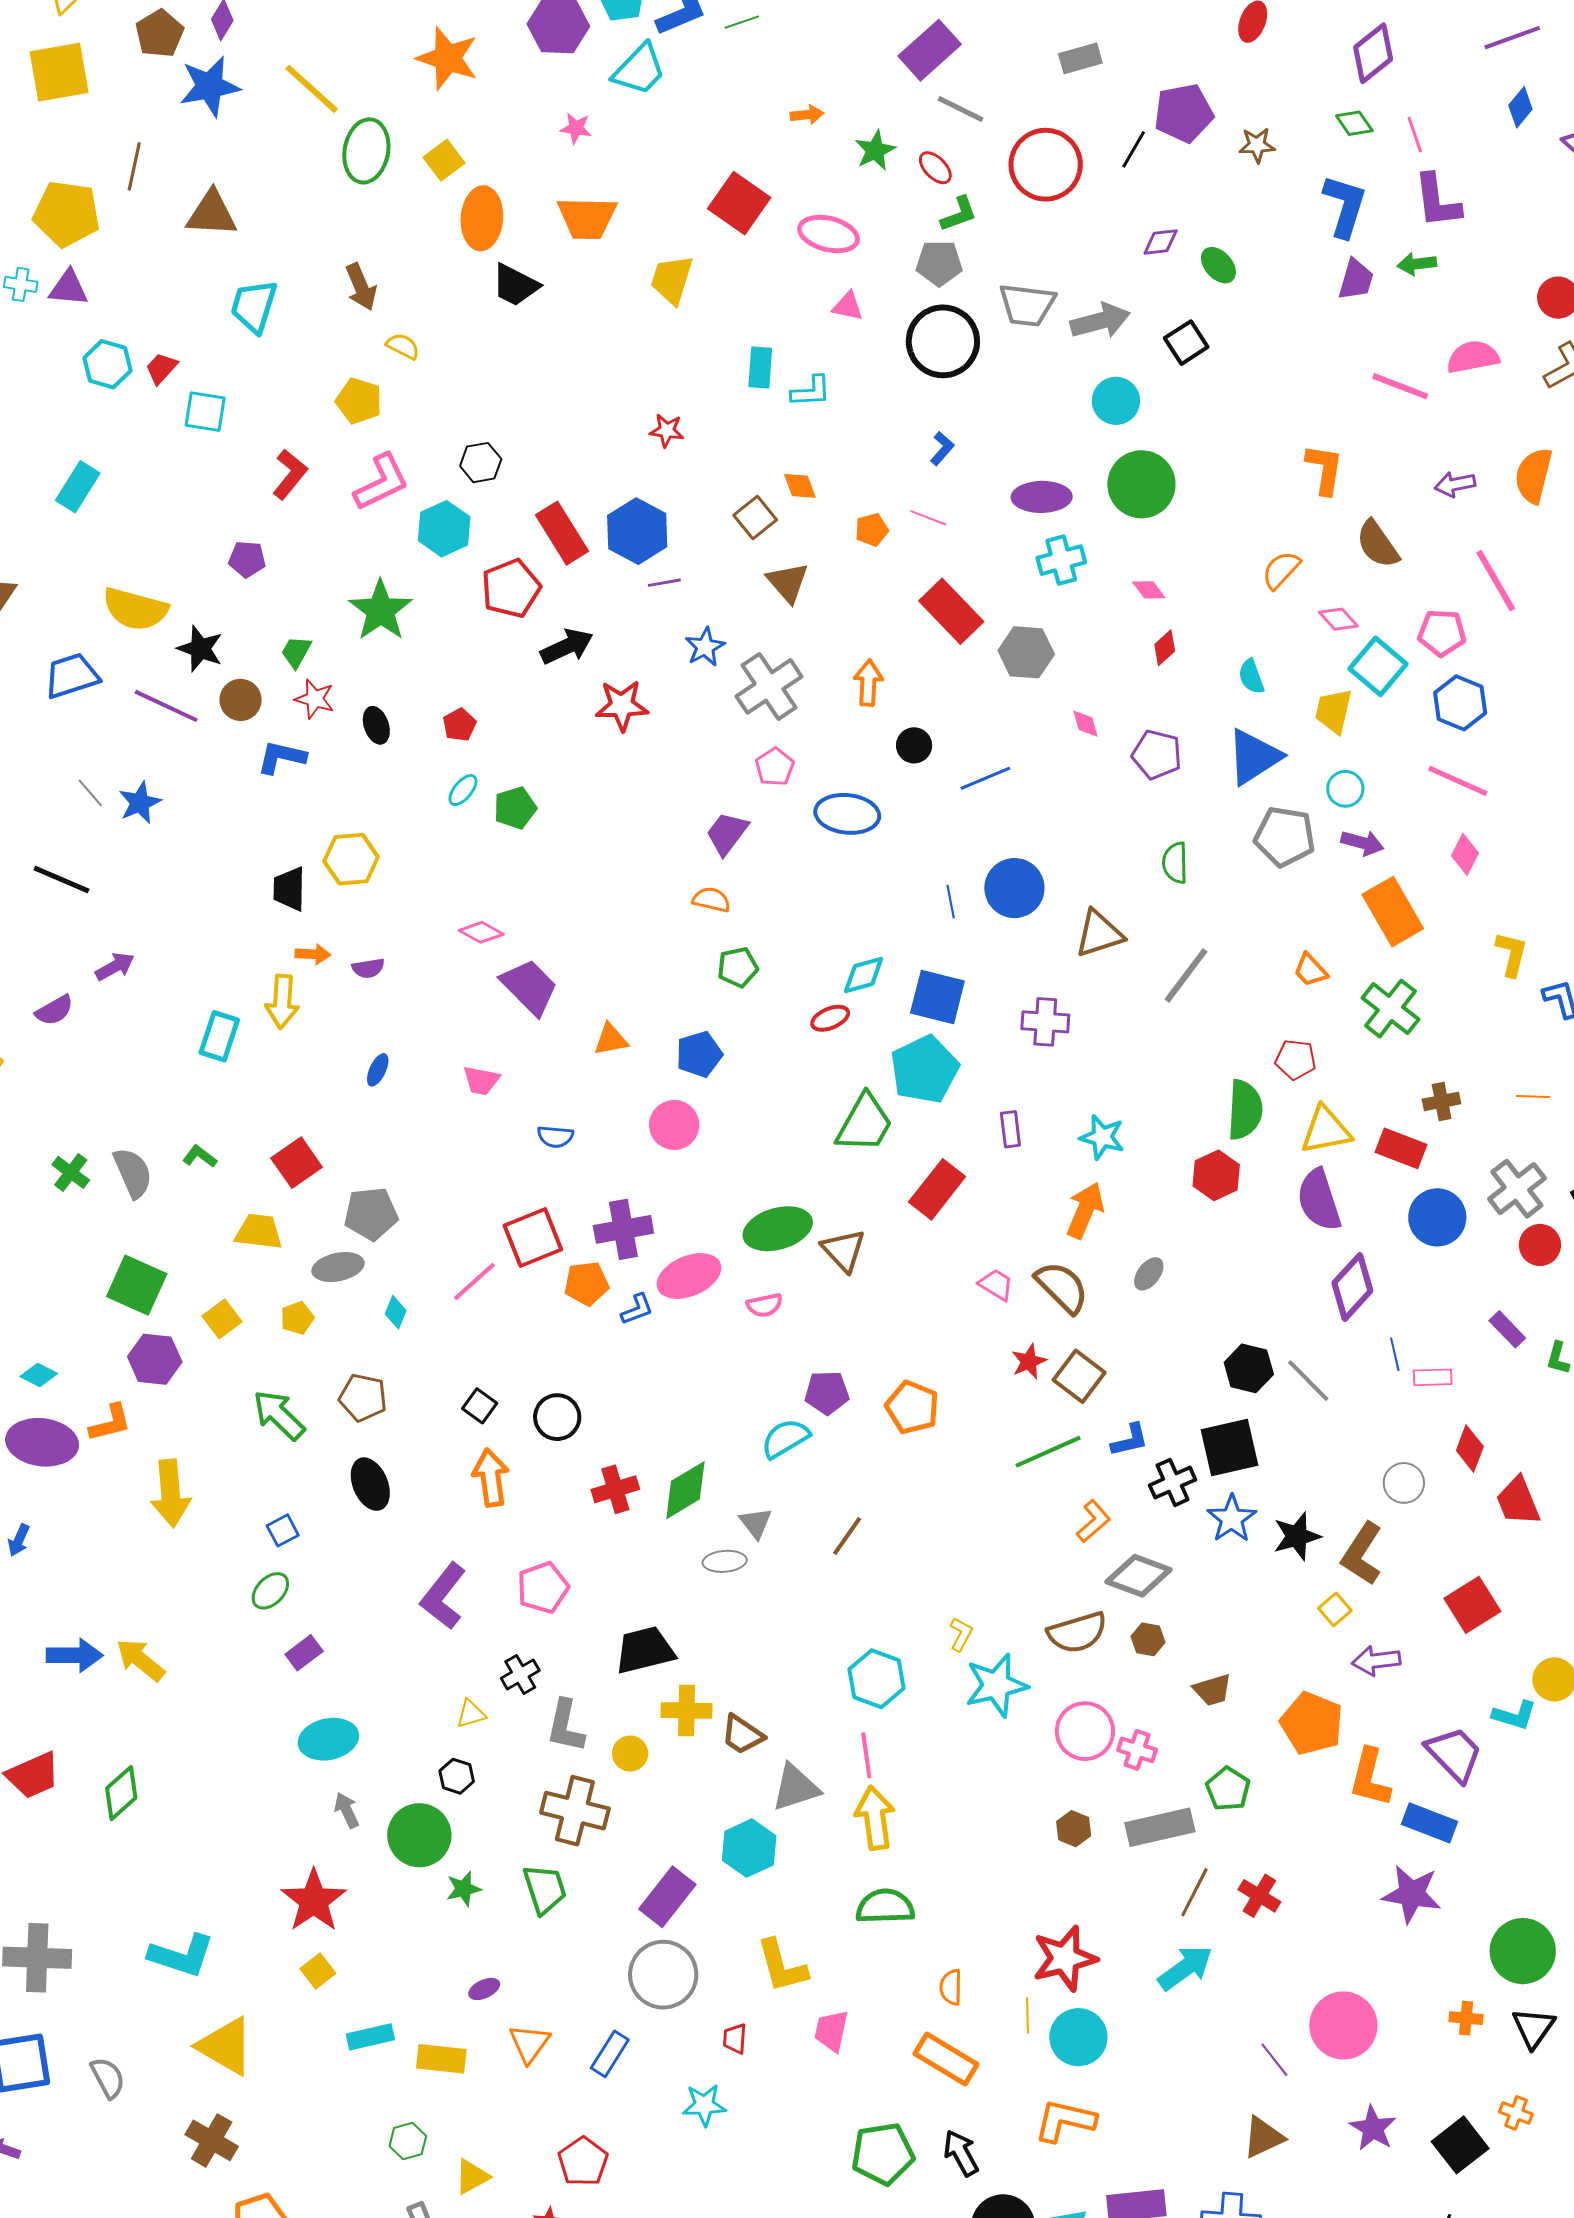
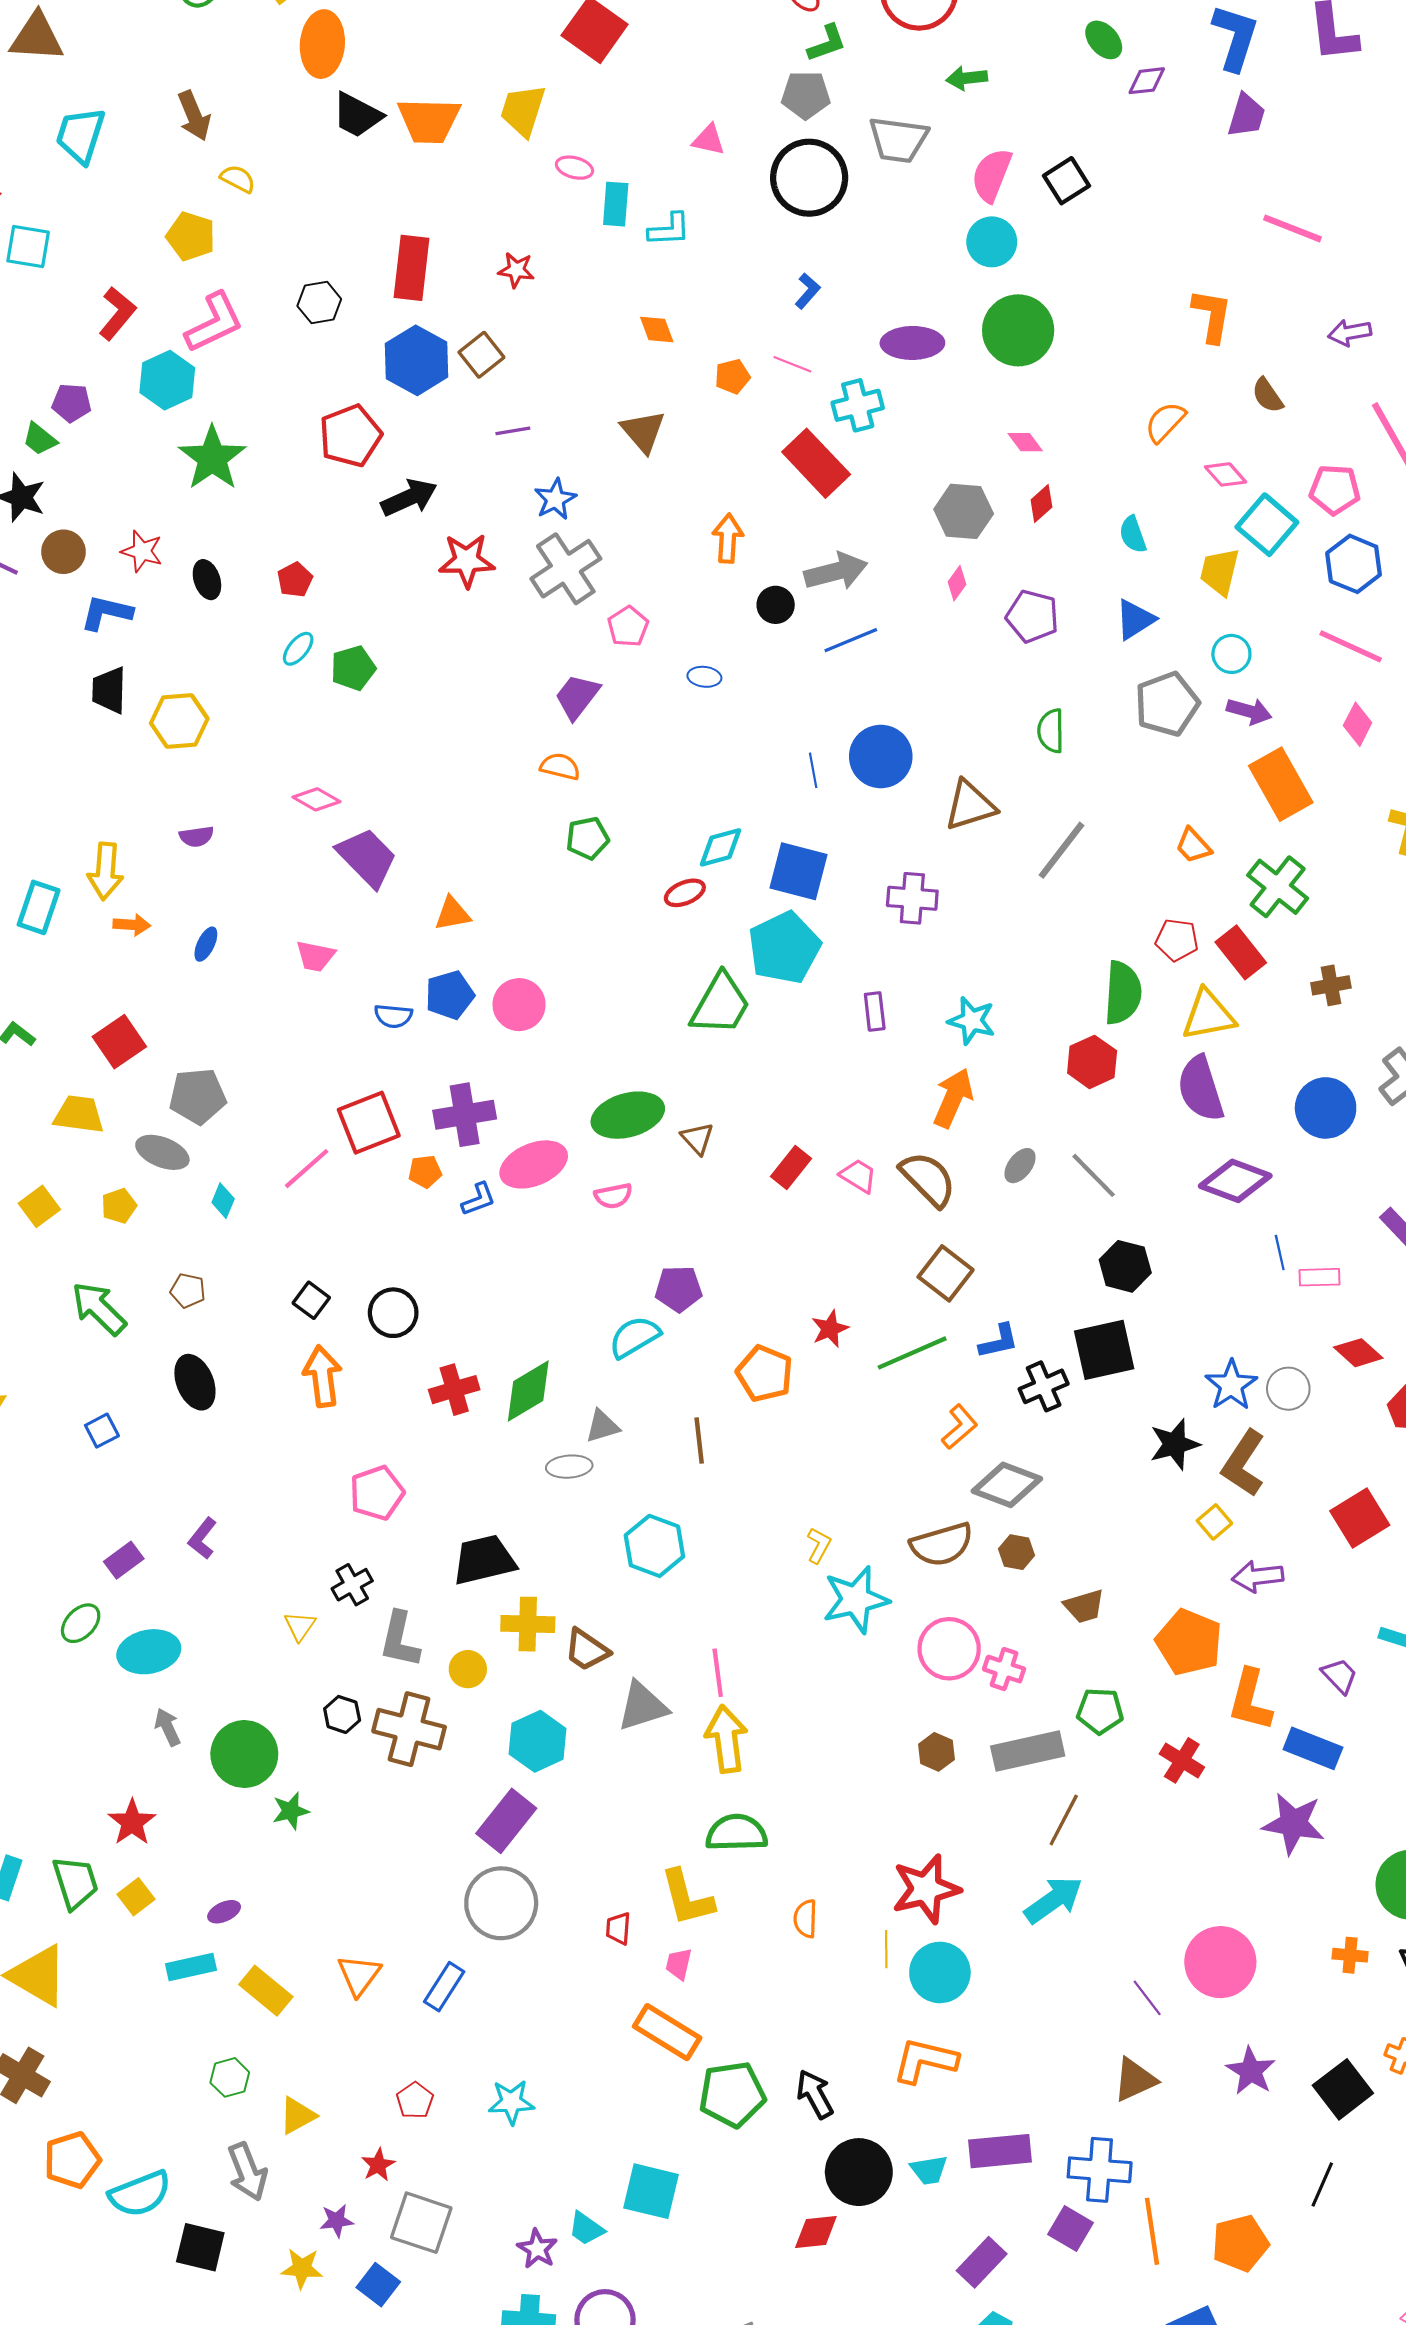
orange trapezoid: (587, 218) -> (429, 121), moved
pink ellipse: (829, 234) -> (574, 168), moved, size x0.6
purple diamond: (1161, 242) -> (1147, 81), moved
green arrow: (1417, 264) -> (967, 78), moved
green ellipse: (1218, 265) -> (1104, 40), moved
gray arrow: (1100, 321) -> (836, 571), moved
pink semicircle: (1473, 357) -> (992, 175), moved, turned -58
brown square: (755, 517) -> (481, 355), moved
cyan hexagon: (444, 529) -> (167, 380), moved
blue hexagon: (637, 531) -> (416, 360), moved
red rectangle: (562, 533) -> (412, 268), moved, turned 38
brown semicircle: (1378, 544) -> (1267, 395), size x0.7
cyan cross: (1061, 560) -> (858, 405), moved
green trapezoid: (296, 652) -> (40, 439), moved, turned -81
gray hexagon: (1026, 652) -> (964, 511), moved
gray cross: (769, 686) -> (566, 569), moved
pink diamond: (1085, 724) -> (957, 583), turned 52
blue triangle: (1254, 757) -> (1135, 619), size x0.7
blue ellipse: (847, 814) -> (704, 677), size x0.5
gray pentagon: (1285, 837) -> (1167, 704), turned -30
black trapezoid: (289, 889) -> (109, 690), moved
orange arrow: (313, 954) -> (132, 925), moved
blue pentagon: (699, 1054) -> (450, 995), moved
red rectangle: (1401, 1148) -> (1241, 952), moved, turned 30
red rectangle: (937, 1189) -> (791, 1167), moved, size x0.7
brown triangle: (844, 1250) -> (697, 1138), size x0.7
gray ellipse: (338, 1267) -> (162, 1152), turned 33
orange pentagon: (586, 1283) -> (425, 1172), size x0.7
purple diamond: (1352, 1287) -> (1235, 1181), turned 68
red star: (1029, 1362) -> (830, 1329), moved
gray line: (1308, 1381) -> (1094, 1175), moved
brown pentagon: (363, 1398) -> (188, 1291), size x0.7
orange pentagon: (912, 1407) -> (765, 1374), moved
red diamond: (1470, 1448) -> (1358, 1353), turned -69
blue star: (1232, 1519) -> (1231, 1385), moved
gray triangle: (756, 1523) -> (602, 1426), turned 51
brown line: (847, 1536) -> (699, 1441), turned -42
green ellipse: (270, 1591) -> (81, 1623), moved
purple L-shape: (443, 1596) -> (202, 1538), moved, size x0.6
cyan hexagon: (877, 1679) -> (654, 1546), moved
yellow triangle: (471, 1714) -> (300, 1626), turned -40
purple trapezoid: (1454, 1754) -> (1340, 1676), size x0.6
black hexagon: (457, 1776) -> (342, 1714), moved
green pentagon: (1228, 1789) -> (1100, 1711), turned -30
cyan hexagon: (749, 1848) -> (538, 1741), moved
green trapezoid: (545, 1889) -> (75, 1883), moved
red cross: (1259, 1896) -> (1182, 1760), moved
red star: (314, 1901) -> (132, 1822), size x0.7
yellow L-shape: (782, 1966) -> (687, 1898), moved
purple ellipse: (484, 1989) -> (224, 1912), moved
pink trapezoid: (831, 2031) -> (679, 1964), size x0.7
red trapezoid: (735, 2039) -> (618, 1928), moved
yellow rectangle: (441, 2059) -> (266, 1991), turned 33
orange rectangle: (946, 2059) -> (667, 2032), moved
cyan star: (704, 2105) -> (511, 2102), moved
red pentagon: (583, 2162) -> (415, 2100), size x0.7

